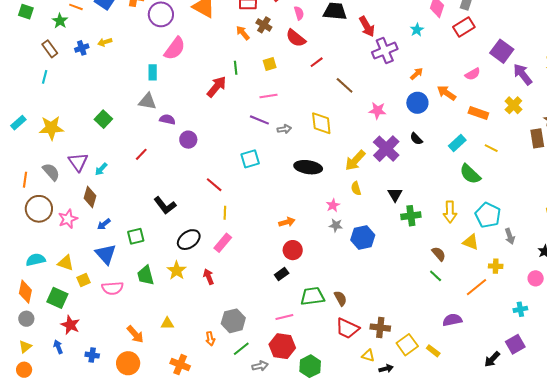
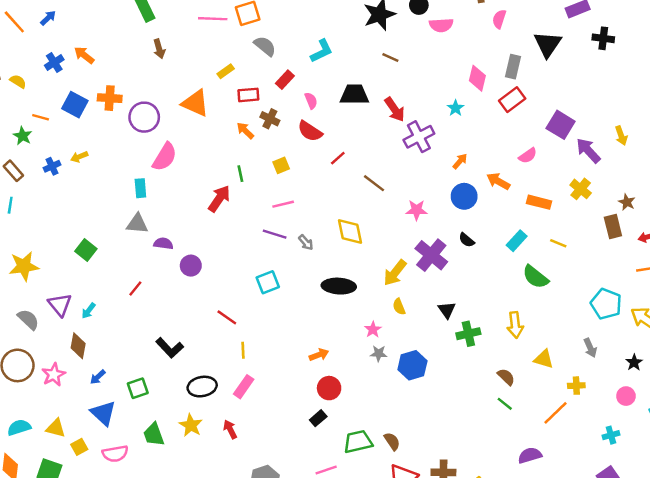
gray arrow: (284, 129) -> (306, 243), turned 64
cyan pentagon: (488, 215) -> (606, 304), moved
black ellipse: (189, 240) -> (202, 387), turned 30

